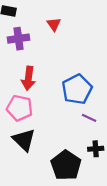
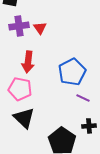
red triangle: (54, 24) -> (40, 28), moved

